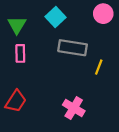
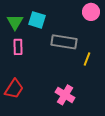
cyan square: (56, 17) -> (37, 20), moved, turned -30

